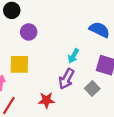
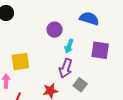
purple circle: (29, 32) -> (55, 30), moved
gray square: (92, 88) -> (80, 85), moved

